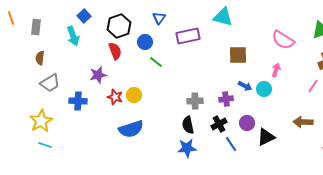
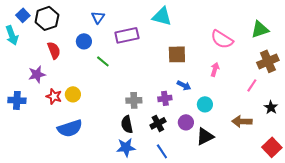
black hexagon: (119, 26) -> (47, 18), moved
green line: (156, 62) -> (103, 61), moved
cyan circle: (264, 89) -> (205, 104), moved
blue line: (231, 144) -> (162, 151), moved

